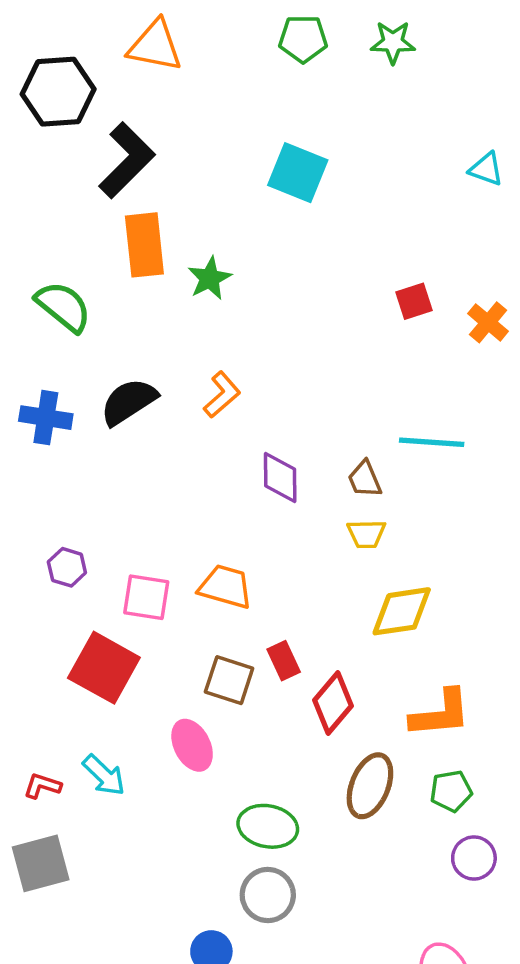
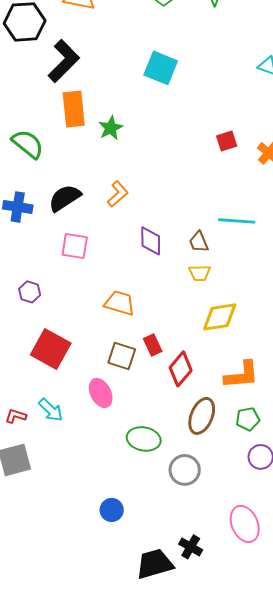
pink square: (146, 597) -> (75, 246), moved
gray circle: (268, 895) -> (185, 470), moved

